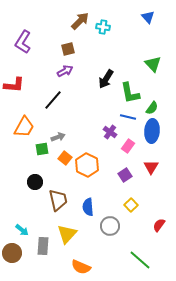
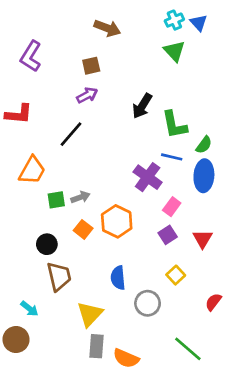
brown arrow: (80, 21) -> (107, 28), turned 66
cyan cross: (103, 27) -> (174, 20), moved, turned -32
green triangle: (153, 64) -> (174, 51), moved
purple cross: (110, 132) -> (148, 177), size x1.5
gray arrow: (58, 137) -> (80, 197), moved
pink rectangle: (128, 146) -> (172, 207), moved
orange square: (65, 158) -> (83, 229), moved
red triangle: (151, 167) -> (203, 239), moved
brown trapezoid: (58, 200) -> (59, 276), moved
gray rectangle: (43, 246) -> (97, 346), moved
orange semicircle: (81, 267) -> (126, 358), moved

